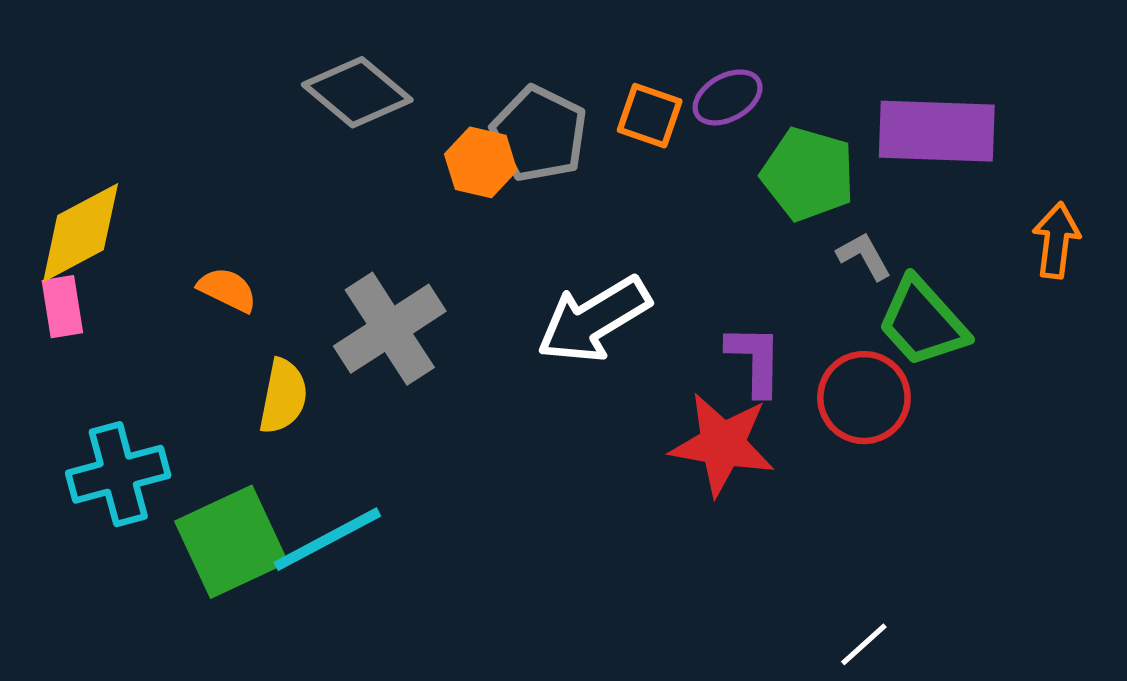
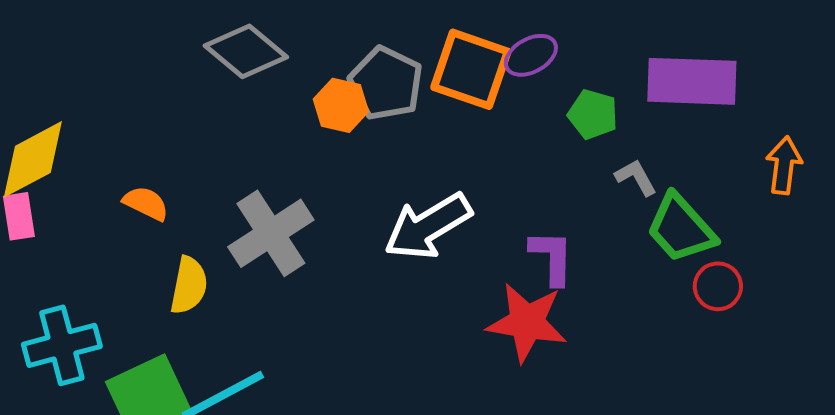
orange square: (650, 116) -> (471, 69), size x1.6
green pentagon: (808, 174) -> (593, 114), size x0.7
red circle: (864, 398) -> (718, 286), moved, size x0.7

